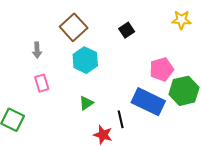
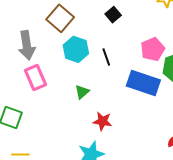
gray arrow: (37, 50) -> (27, 45), size x1.8
pink rectangle: (42, 83) -> (35, 77), size x1.4
black line: (121, 119) -> (106, 57), moved

